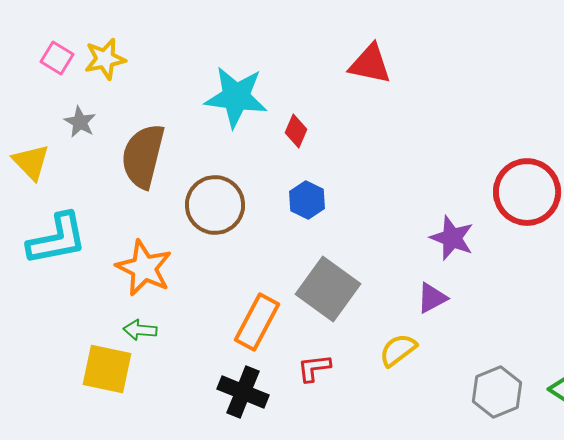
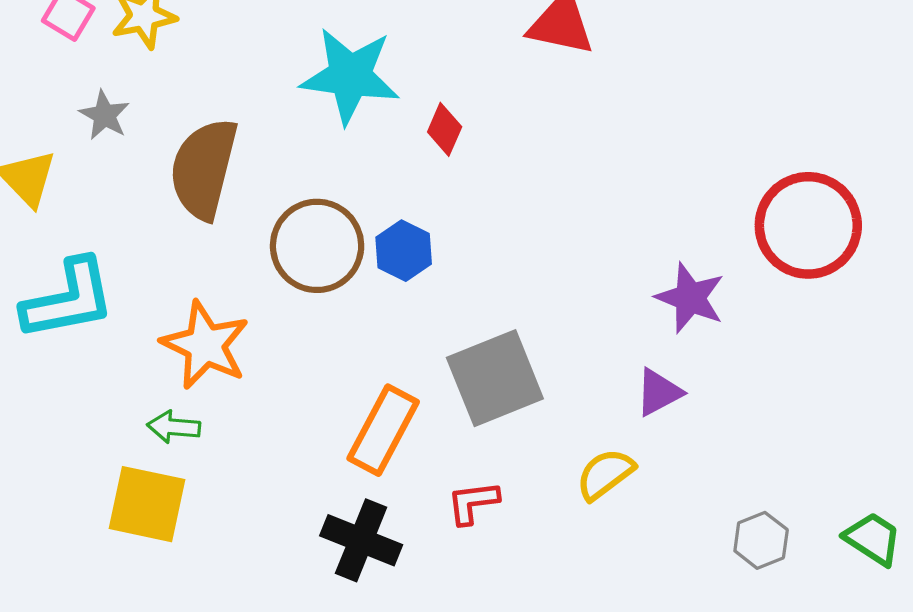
blue hexagon: (307, 200) -> (404, 251), moved
gray square: (328, 289) -> (495, 378), turned 32
green arrow: (140, 330) -> (174, 427), moved
gray hexagon: (497, 392) -> (761, 540), size x0.7

